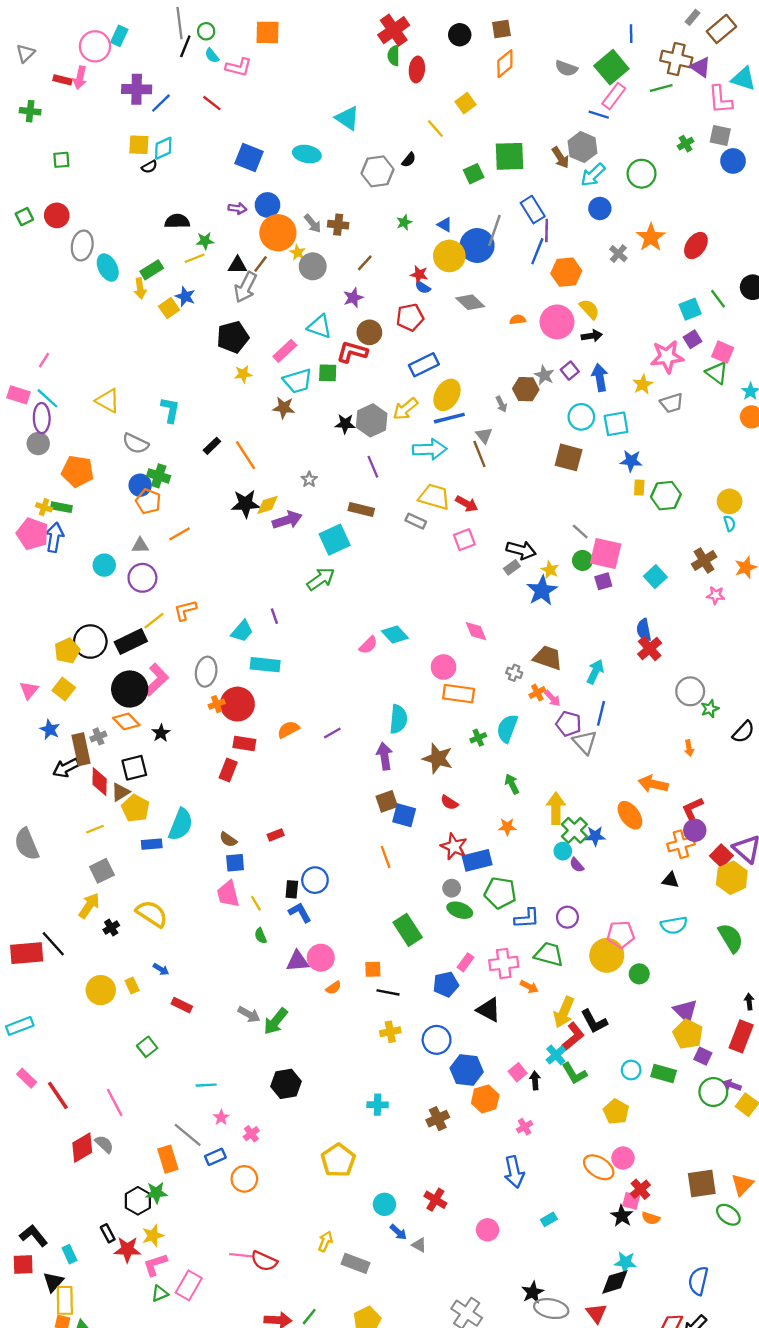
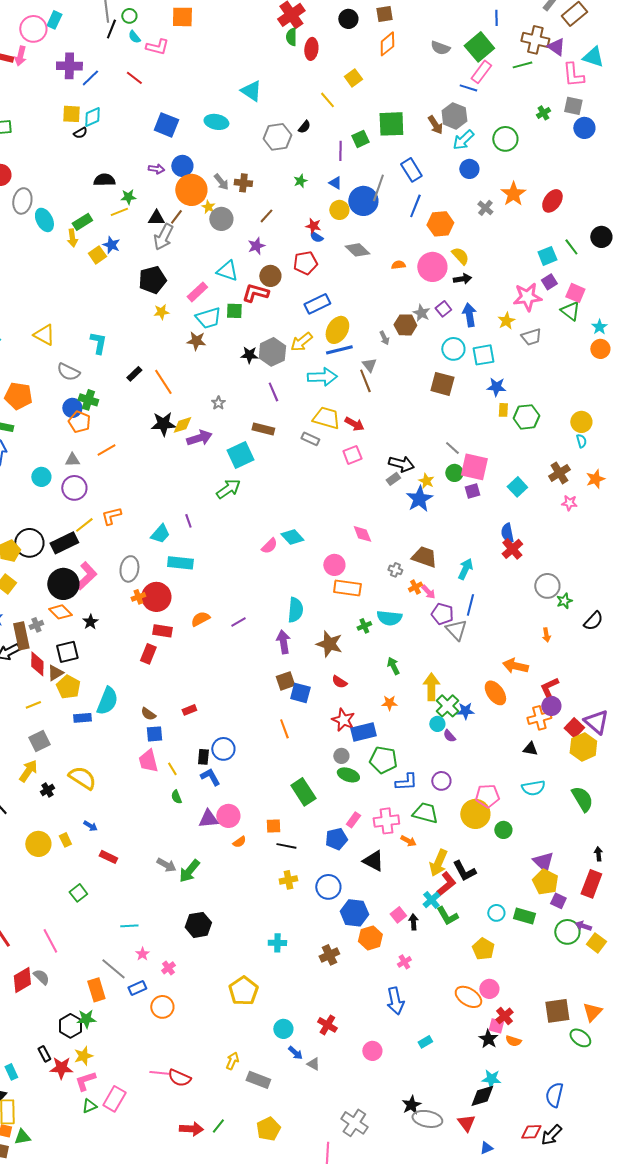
purple line: (547, 230) -> (340, 151), moved
yellow circle: (449, 256) -> (339, 210), size x0.7
cyan semicircle: (507, 728) -> (389, 618), turned -105

